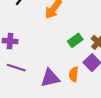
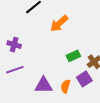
purple line: (16, 68) -> (15, 70), turned -48

